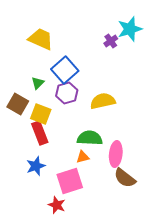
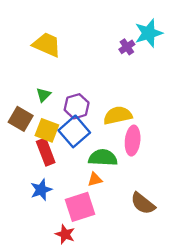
blue square: (65, 70) -> (74, 131), moved
pink ellipse: (116, 154) -> (133, 141), moved

